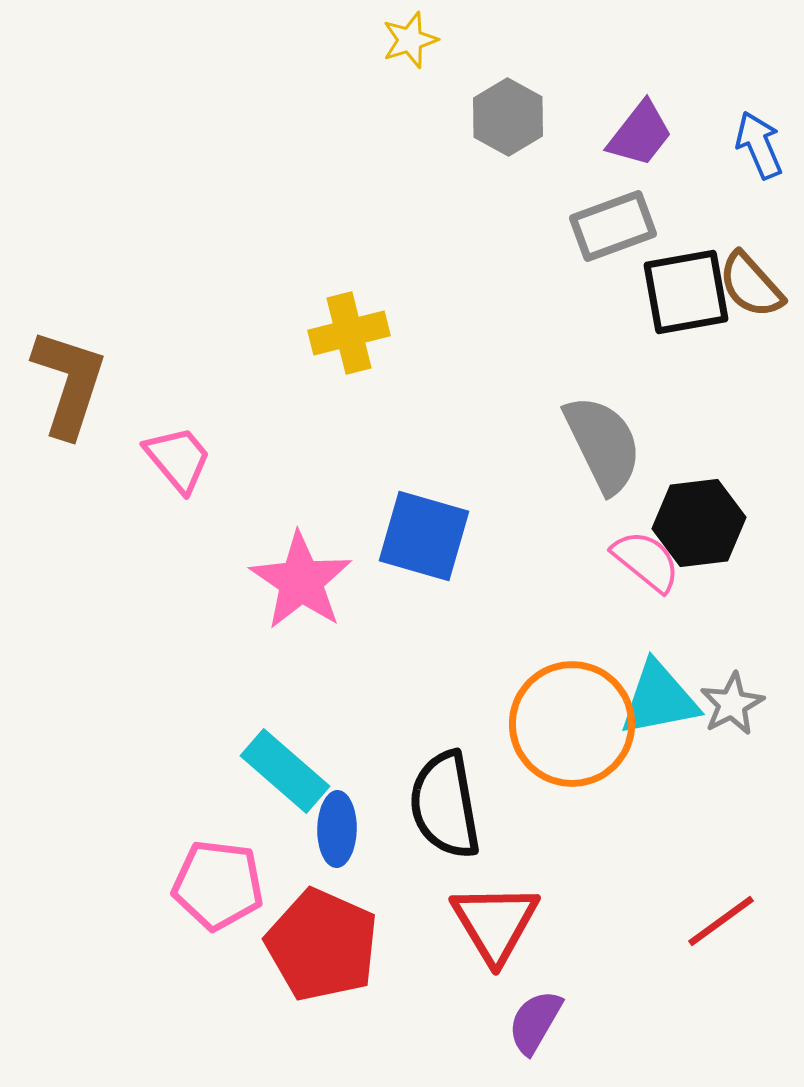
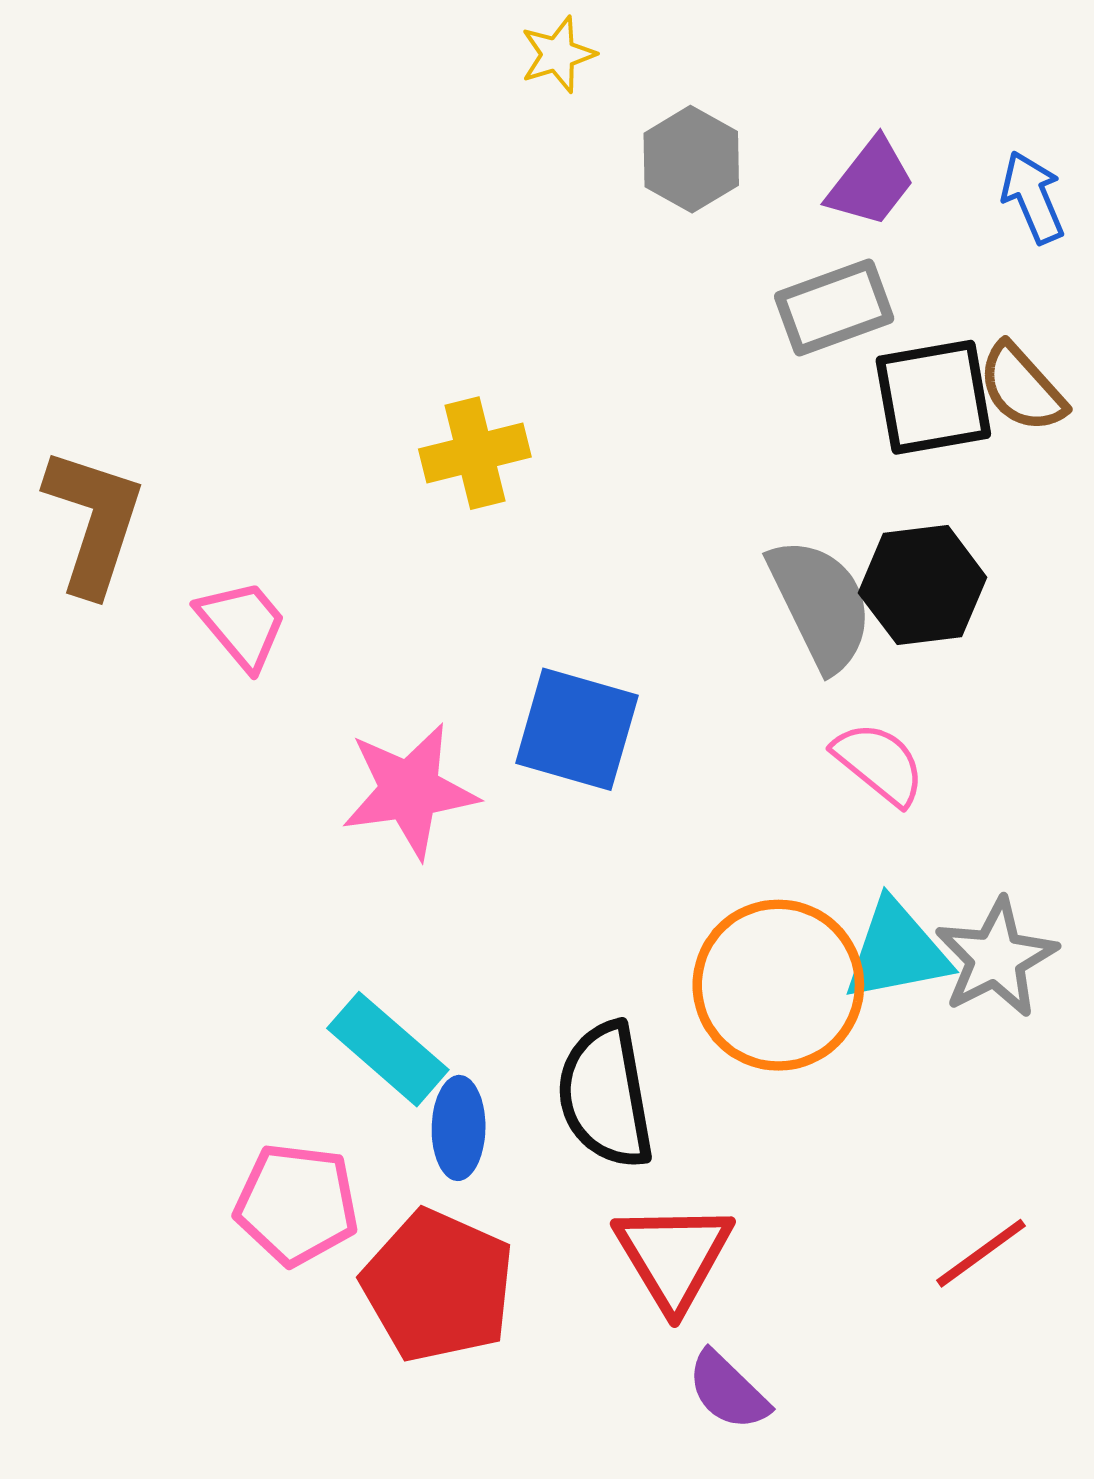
black hexagon: (699, 523) -> (923, 585), moved
pink star: (301, 581) -> (410, 791), turned 30
gray star: (732, 704) -> (996, 958), size x1.4
purple semicircle: (535, 1022) -> (728, 1391), turned -76

